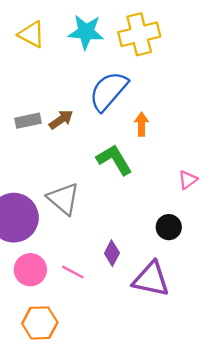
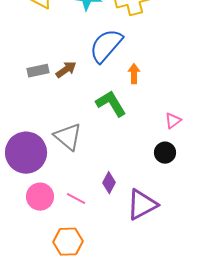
black circle: (169, 227) -> (165, 153), moved
purple triangle: (151, 279) -> (142, 205), turned -40
orange hexagon: (40, 323) -> (68, 242), moved

